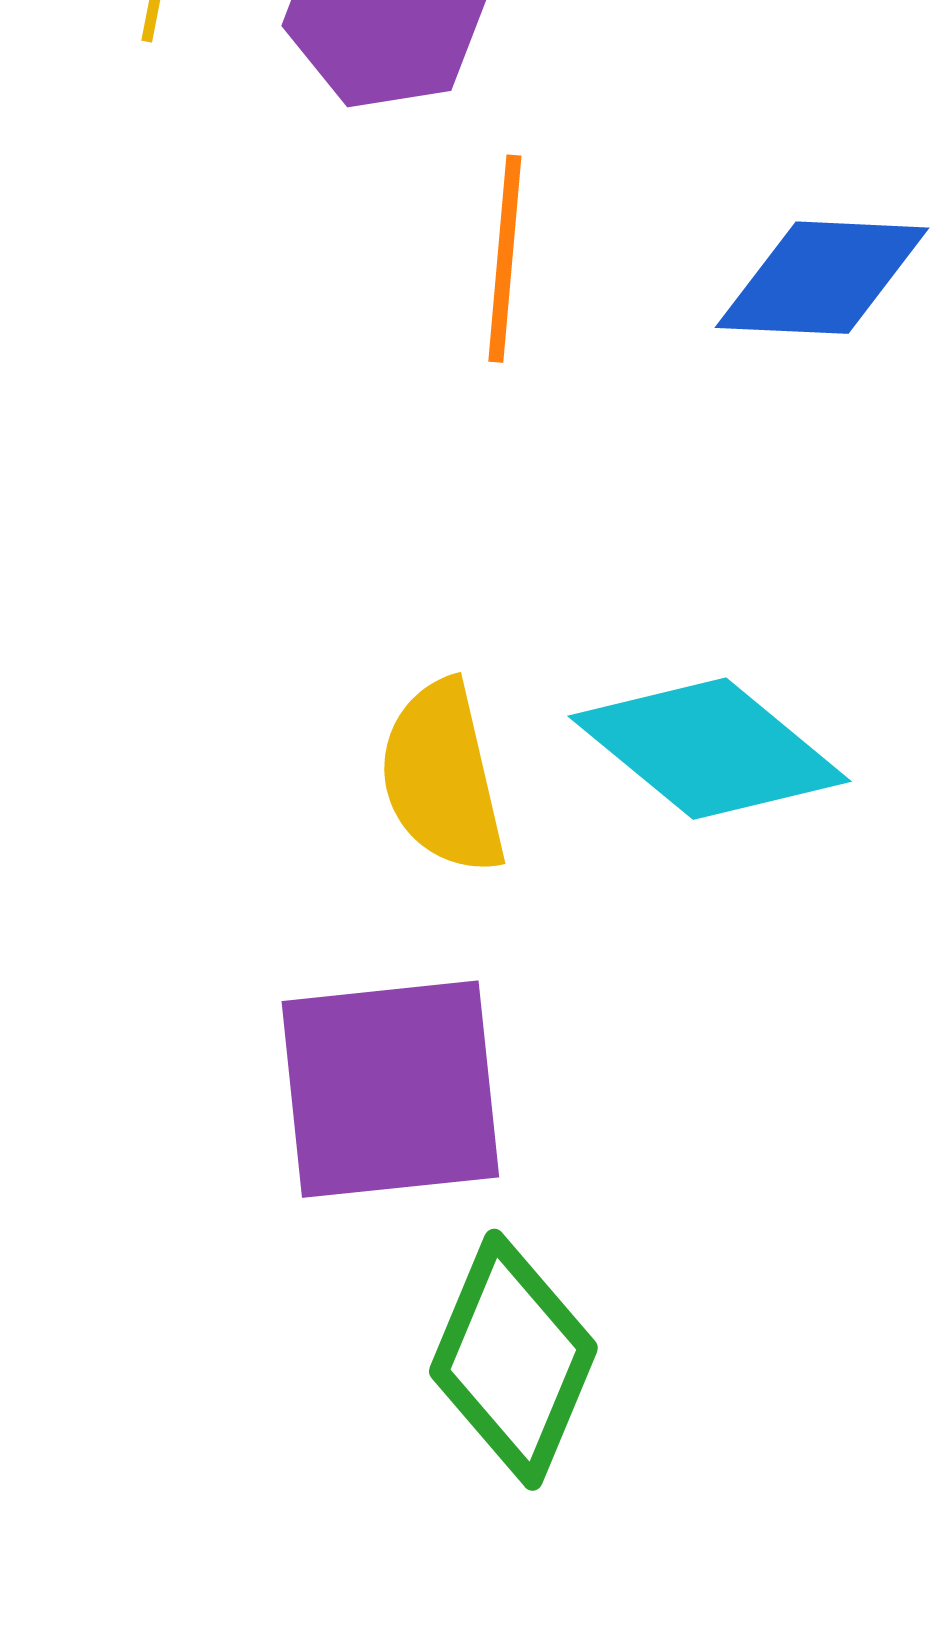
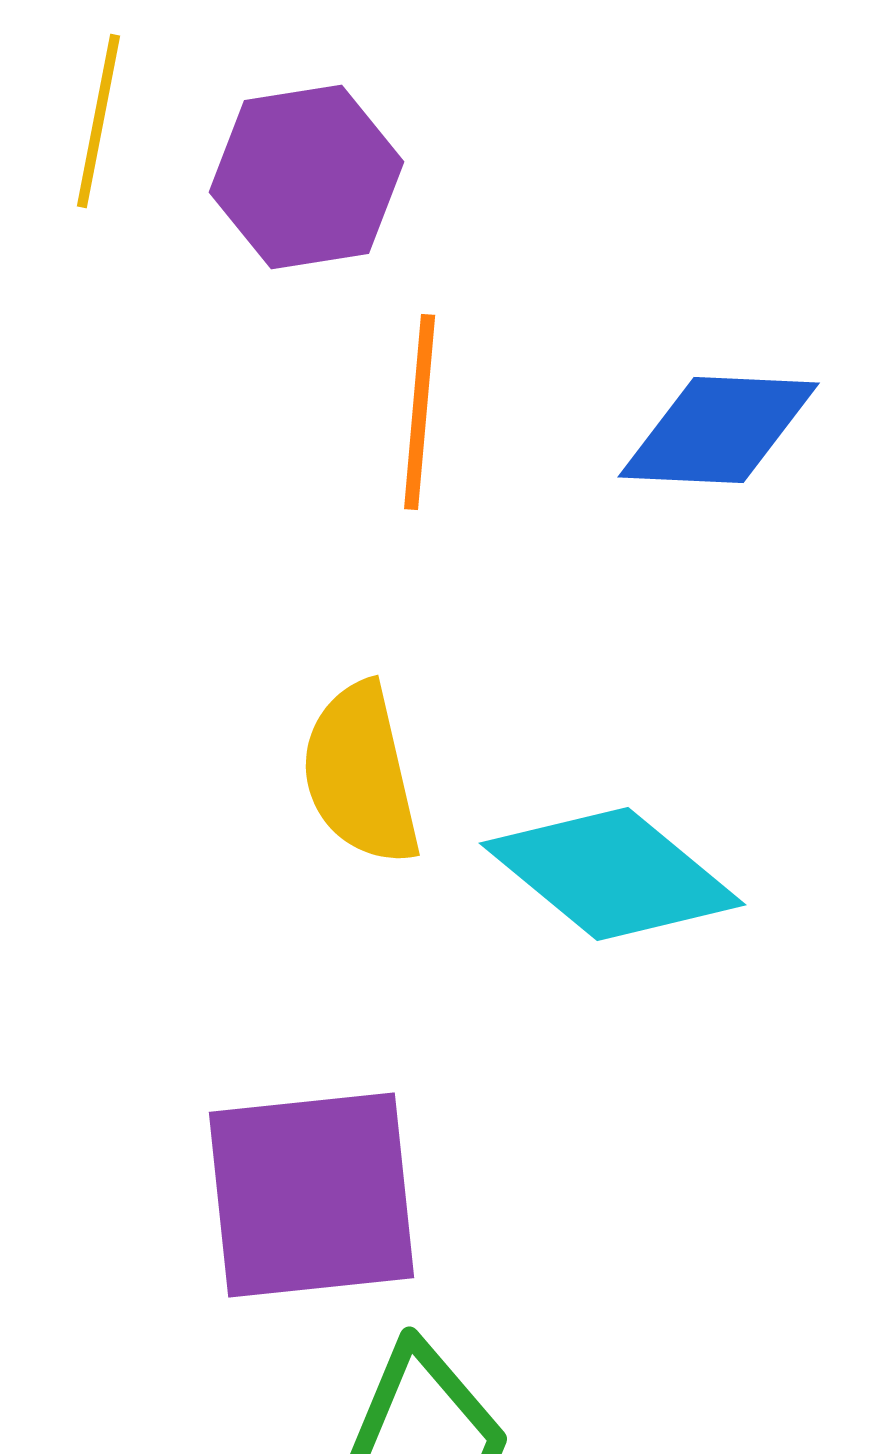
yellow semicircle: (442, 777) -> (361, 774), moved

